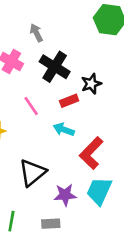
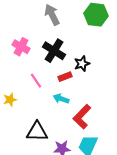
gray arrow: (36, 33) -> (52, 15), moved, size x1.5
black triangle: (32, 173) -> (37, 132), turned 40

